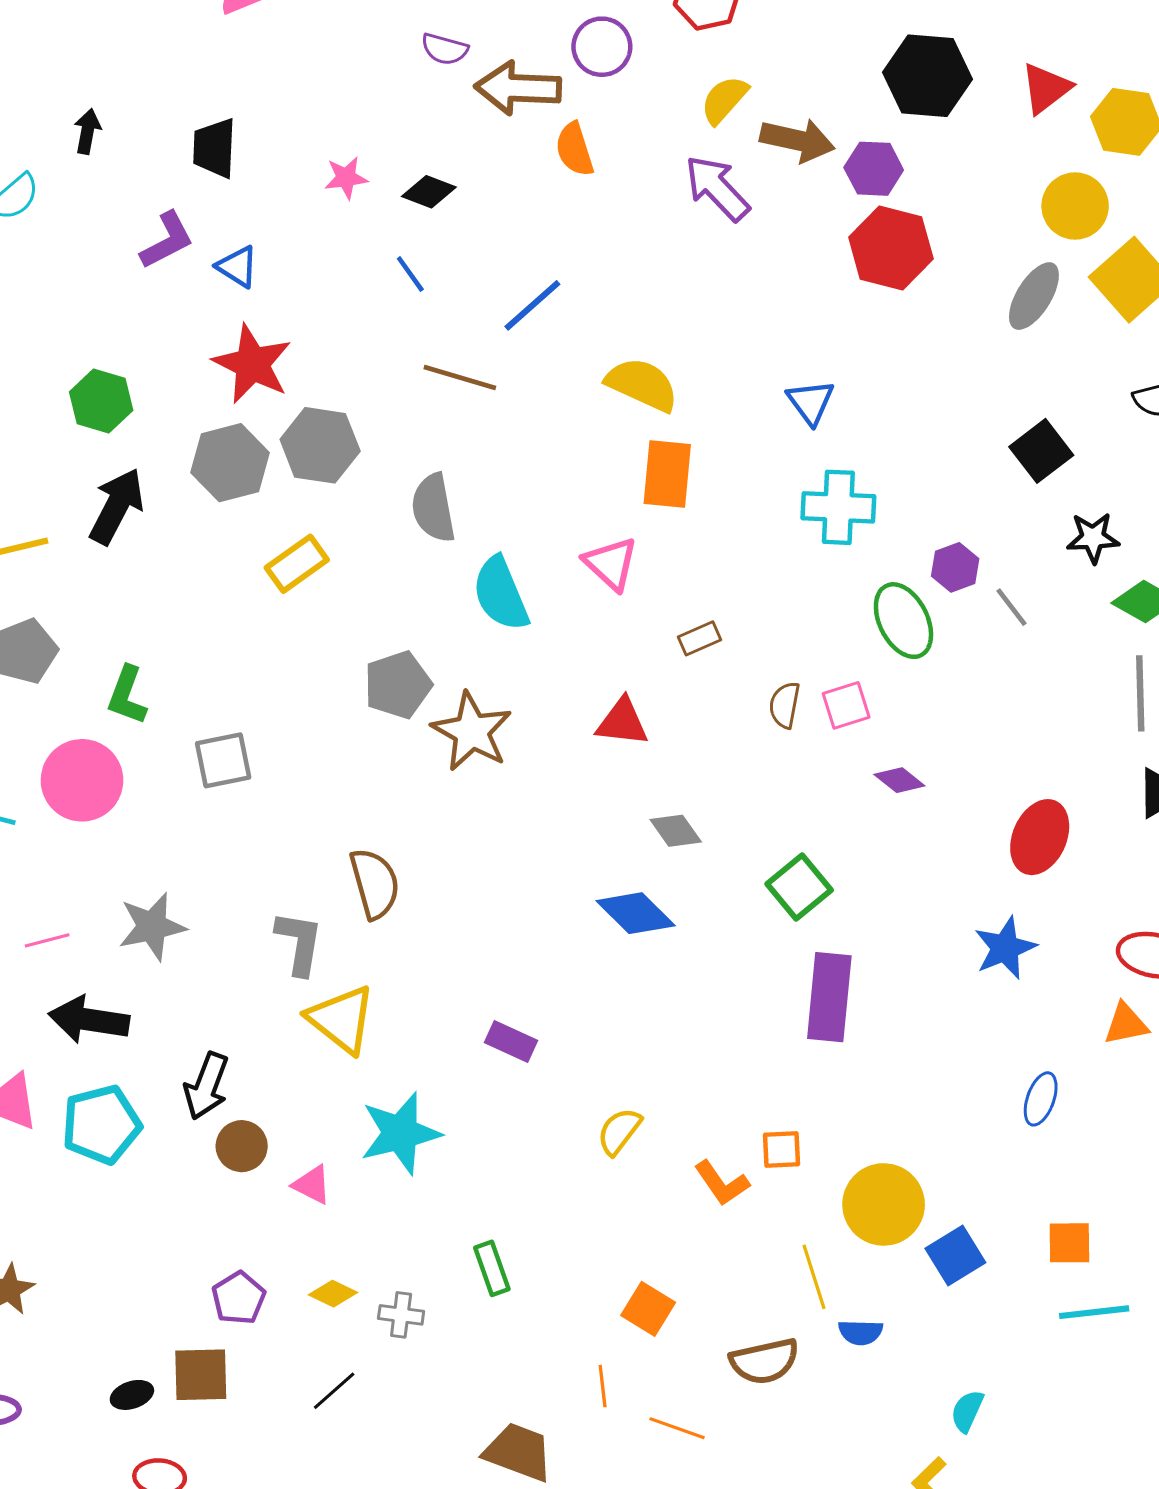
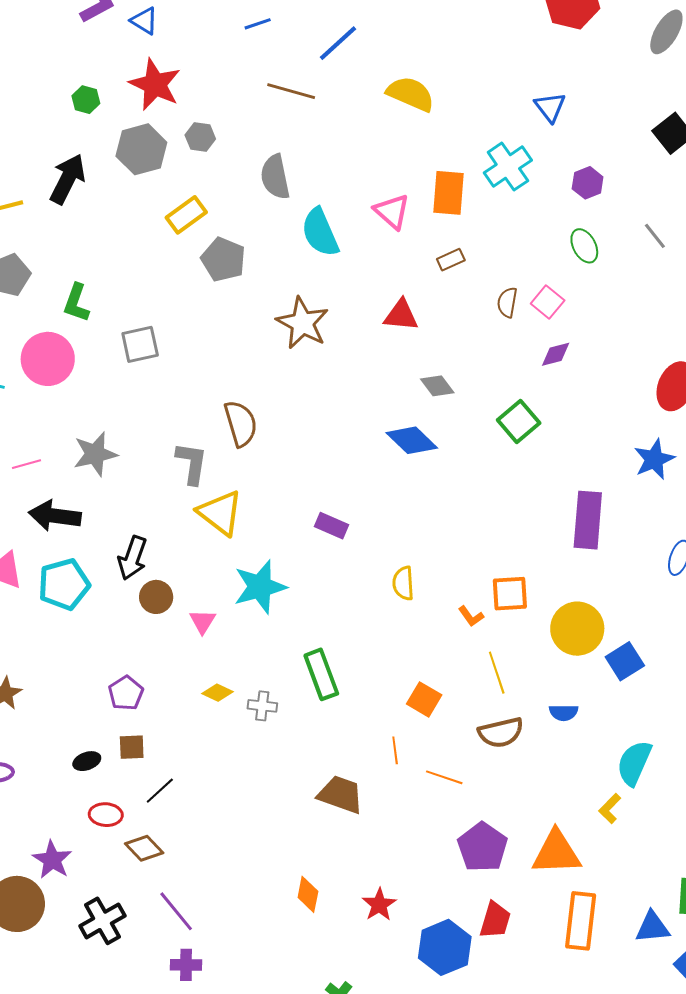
blue line: (410, 274) -> (258, 24), turned -72
green hexagon: (101, 401) -> (86, 100), moved, size x0.7
blue triangle: (811, 402) -> (550, 107), moved
gray hexagon: (320, 445) -> (200, 137), size x0.6
orange rectangle: (667, 474) -> (448, 193), moved
cyan cross: (838, 507) -> (508, 167), moved, turned -36
purple hexagon: (955, 567) -> (588, 183), moved
green ellipse: (903, 621) -> (584, 246), size x0.7
gray pentagon: (398, 685) -> (223, 259), moved, turned -30
pink square: (846, 705) -> (548, 302), turned -32
purple diamond: (899, 780) -> (556, 354), moved, turned -52
purple rectangle: (829, 997) -> (588, 520), moved
yellow semicircle: (619, 1131) -> (403, 583), turned -40
orange square: (782, 1149) -> (510, 594), size x1.4
orange L-shape: (722, 1183) -> (471, 616), size x0.7
pink triangle: (312, 1185) -> (203, 621), turned 36
green rectangle: (492, 1268) -> (321, 674), size x1.4
yellow line: (814, 1277) -> (497, 673), moved
purple pentagon: (239, 1298) -> (126, 693), moved
brown square: (201, 1375) -> (132, 747), size x0.7
black line: (334, 1391) -> (160, 791), moved
cyan semicircle: (967, 1411) -> (634, 763), size x1.6

